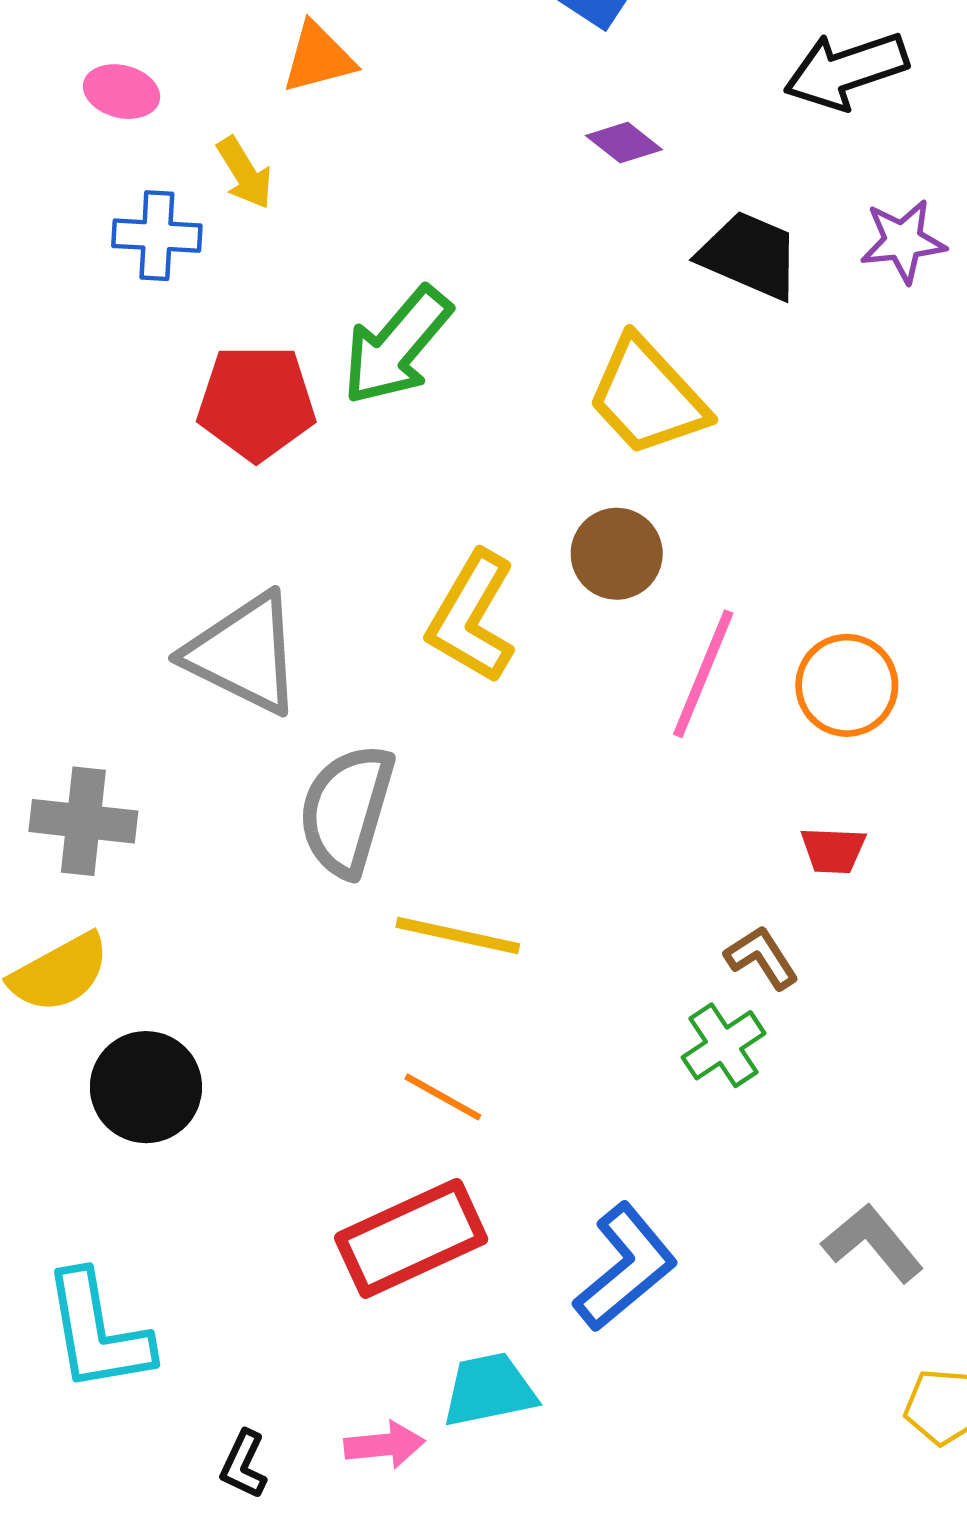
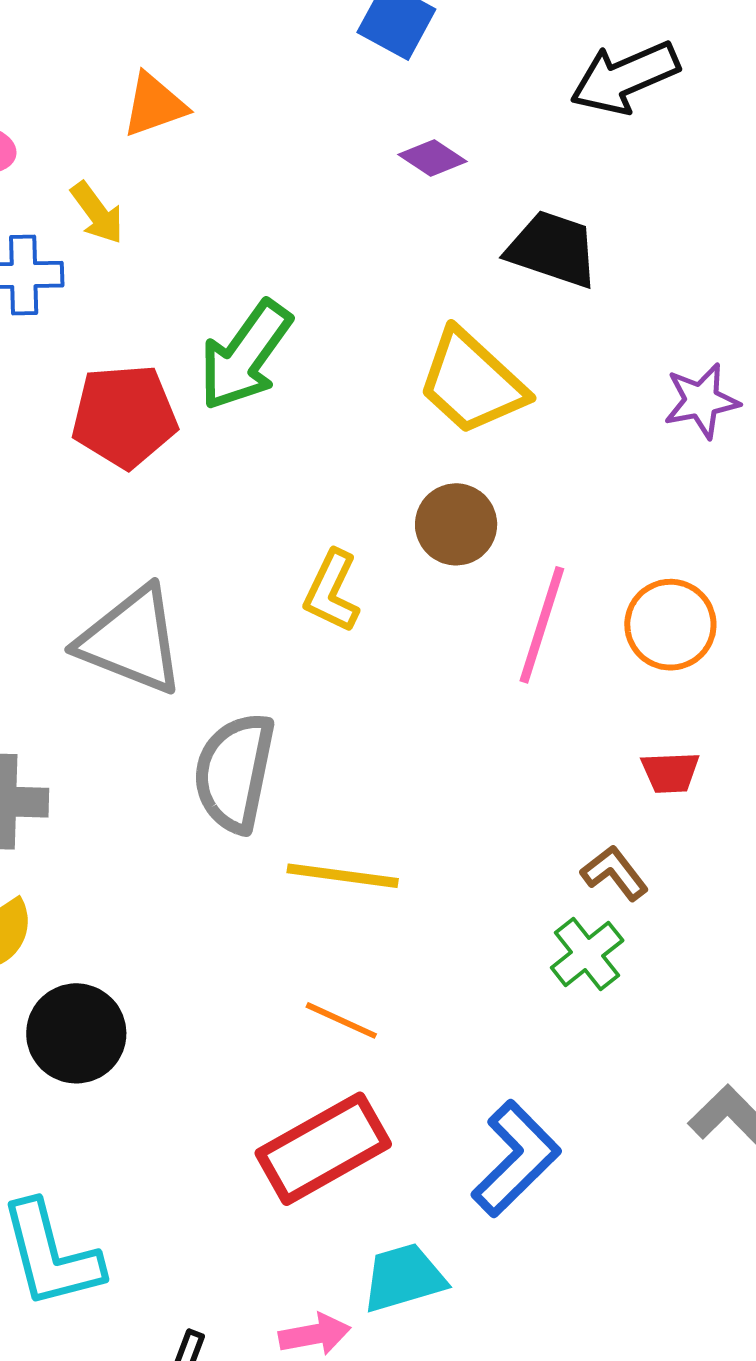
purple star: (903, 241) -> (702, 401), moved
yellow L-shape: (472, 617) -> (332, 591), size x0.7

